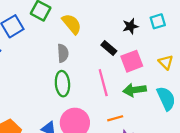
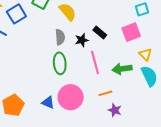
black star: (130, 26) -> (82, 40), moved
pink square: (132, 61) -> (131, 32), moved
yellow triangle: (166, 62) -> (145, 54), moved

